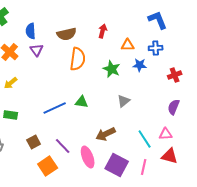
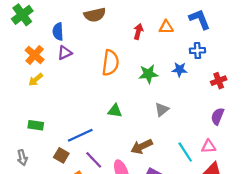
brown semicircle: (67, 34) -> (95, 15), moved
orange triangle: (128, 45) -> (166, 27), moved
purple triangle: (37, 50) -> (65, 53), turned 40
green star: (112, 69) -> (148, 74), turned -30
yellow arrow: (11, 83) -> (36, 80), moved
blue line: (55, 108) -> (80, 135), moved
brown square: (34, 142) -> (61, 155), turned -32

